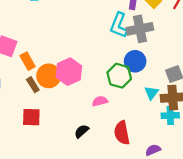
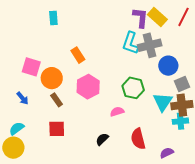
orange rectangle: (28, 61) -> (78, 55), moved
blue circle: (135, 61) -> (168, 66), moved
orange circle: (49, 76) -> (52, 78), moved
cyan triangle: (151, 93) -> (163, 102), size x1.5

